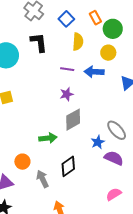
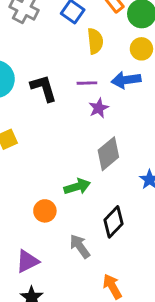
black L-shape: (39, 42) -> (44, 88), moved
purple star: (67, 94) -> (99, 108), moved
orange circle: (22, 162) -> (45, 211), moved

